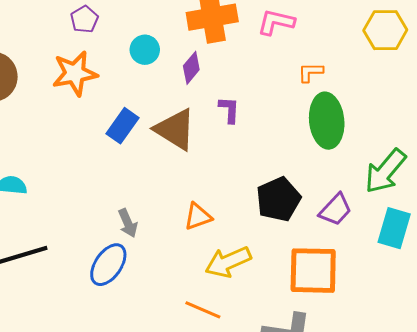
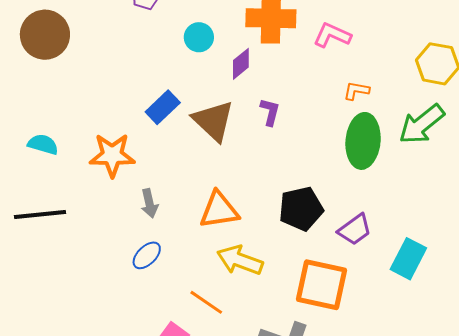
orange star: (75, 73) -> (112, 155), moved
green arrow: (385, 171) -> (422, 124), moved
orange triangle: (198, 217) -> (219, 210), size x1.4
yellow arrow: (228, 262) -> (240, 260), turned 33
blue ellipse: (108, 265) -> (147, 255), moved, size x0.7

